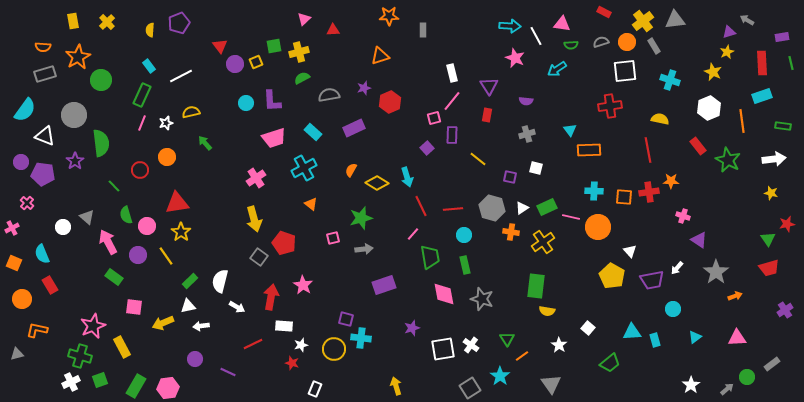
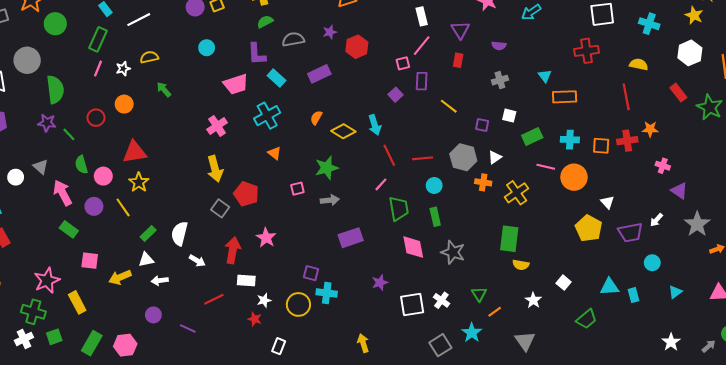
purple L-shape: (272, 101) -> (257, 54), moved
purple star: (75, 161) -> (47, 123), moved, turned -30
green rectangle: (547, 207) -> (532, 136), moved

